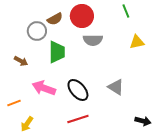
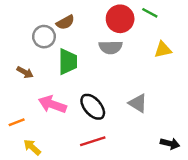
green line: (126, 11) -> (150, 13), turned -40
red circle: (82, 16) -> (120, 19), moved
yellow arrow: (27, 124) -> (32, 147), turned 98

